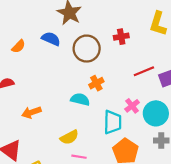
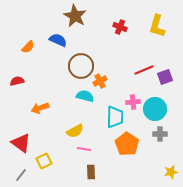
red cross: (121, 37) -> (120, 27), moved, turned 32
brown circle: (87, 49) -> (81, 66), moved
pink cross: (132, 106) -> (133, 102), turned 32

